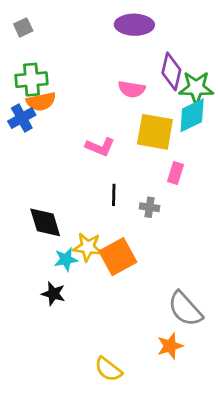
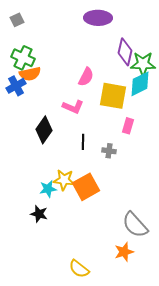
green cross: (31, 80) -> (23, 58), turned 30
pink semicircle: (132, 89) -> (86, 77), moved, turned -72
black diamond: (45, 222) -> (44, 130), moved, turned 52

